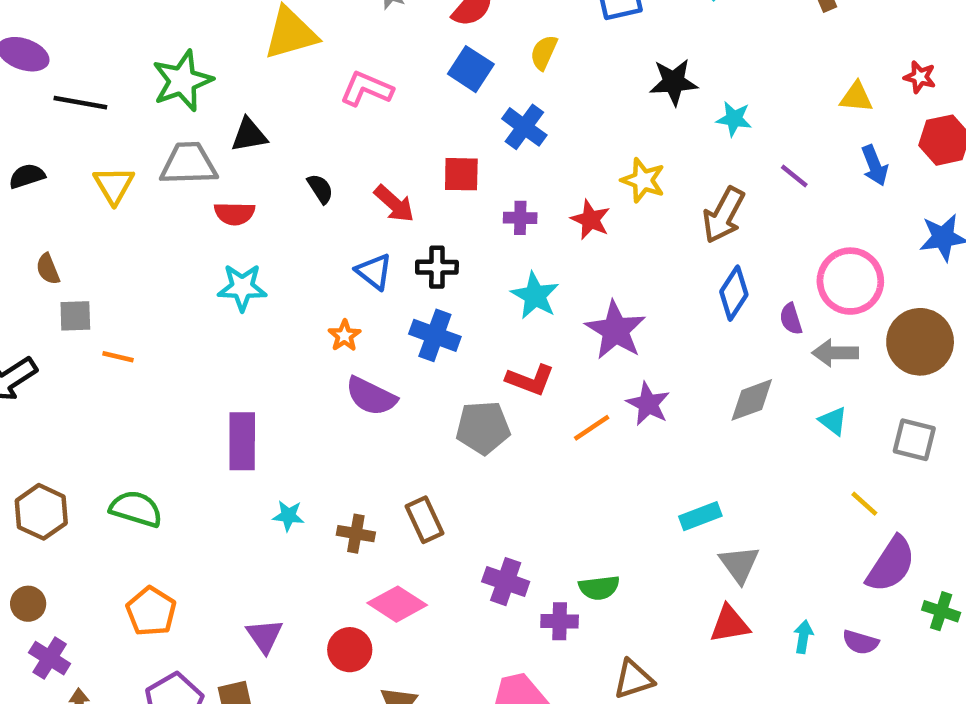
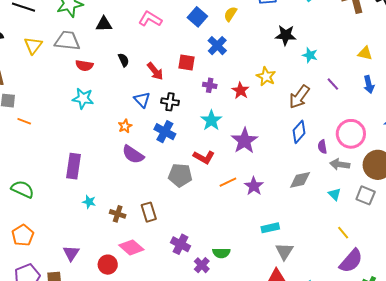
black triangle: (249, 135) -> (104, 24), moved
purple star: (648, 404) -> (254, 186), moved
gray square: (914, 440) -> (366, 195), moved
purple cross: (560, 621) -> (202, 265), turned 35

